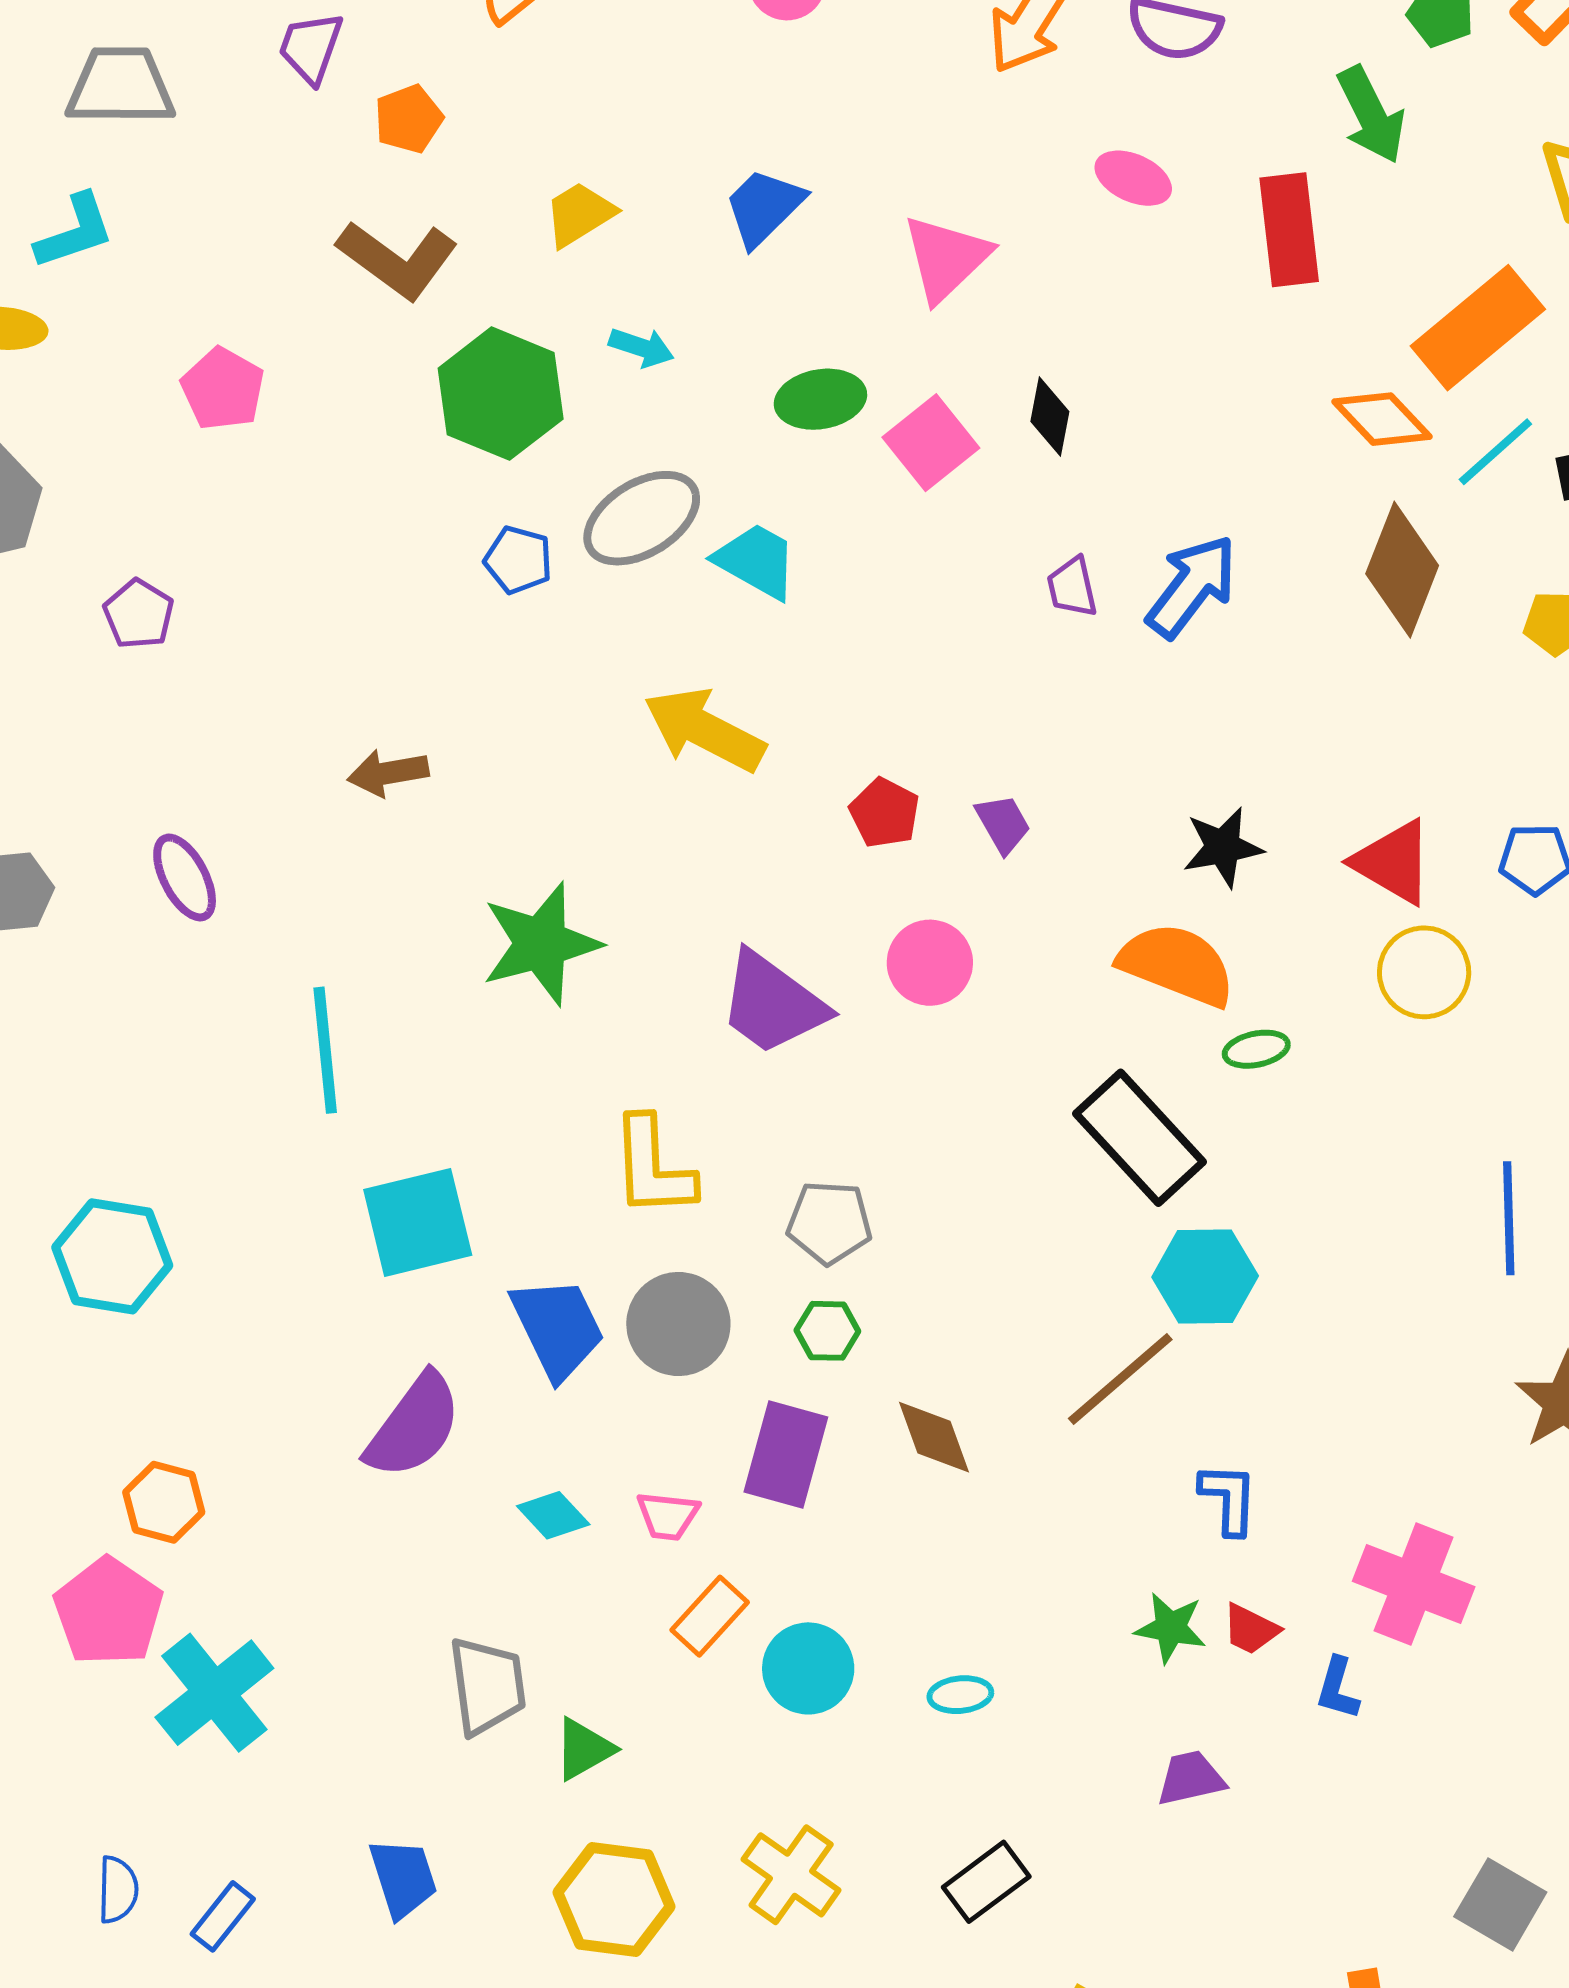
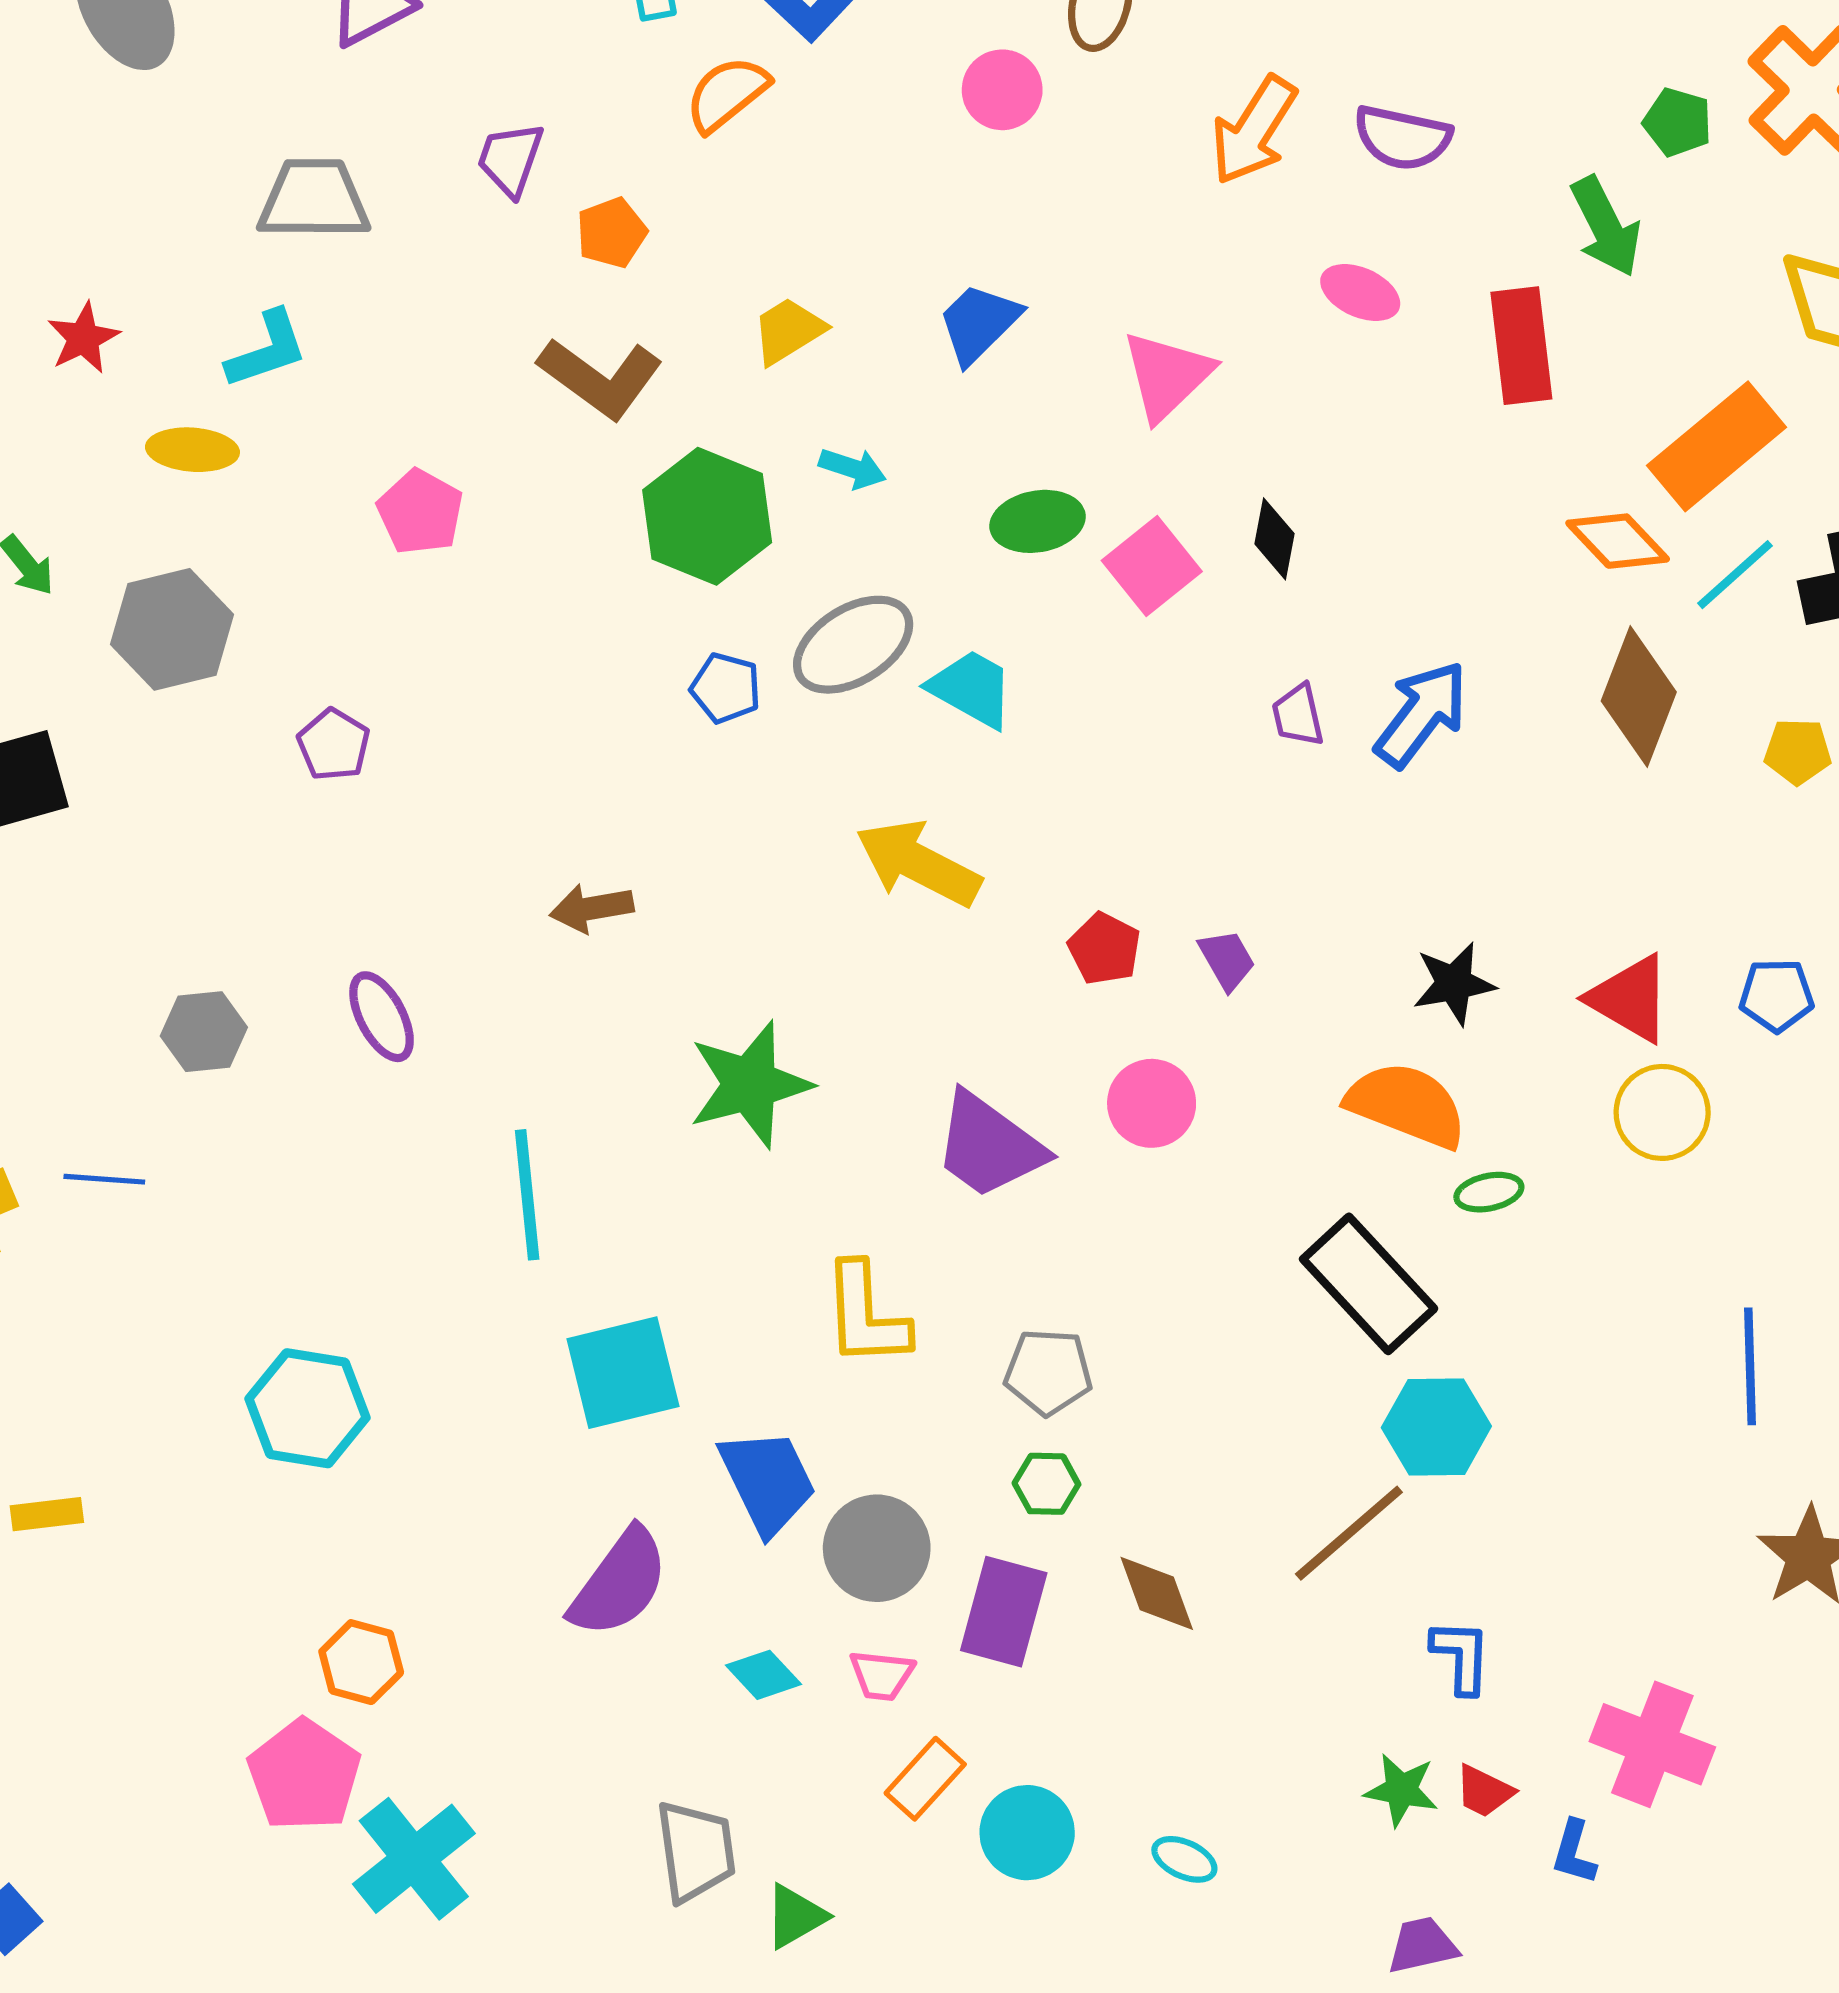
gray circle: (678, 1324) -> (877, 1548), moved
cyan ellipse: (960, 1695) -> (1184, 1859), turned 30

